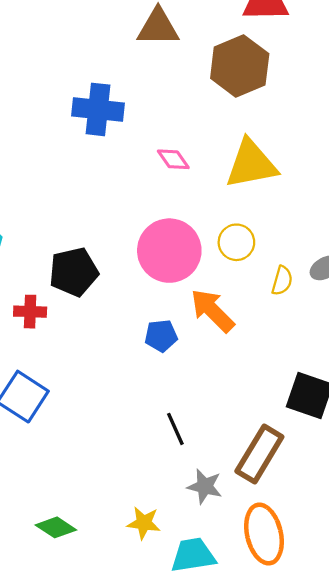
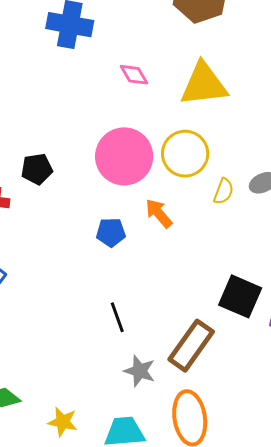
yellow circle: (236, 242) -> (185, 154), size x1.4
black pentagon: (74, 272) -> (37, 169), size x0.7
orange arrow: (212, 311) -> (159, 213), size x0.7
yellow star: (144, 523) -> (63, 422), moved

